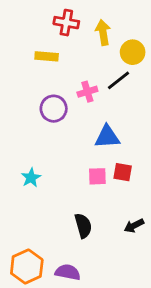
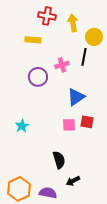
black line: (118, 80) -> (84, 57), turned -42
blue triangle: (107, 137) -> (76, 97), turned -30
black arrow: (134, 226) -> (73, 181), moved

